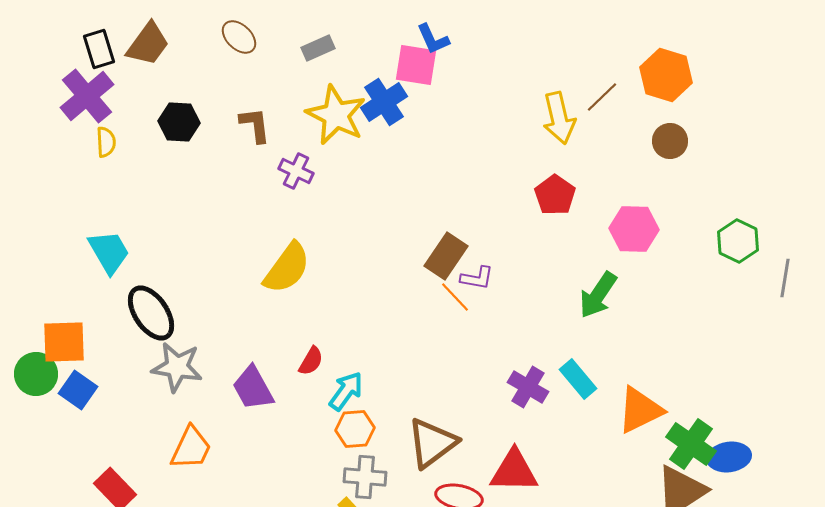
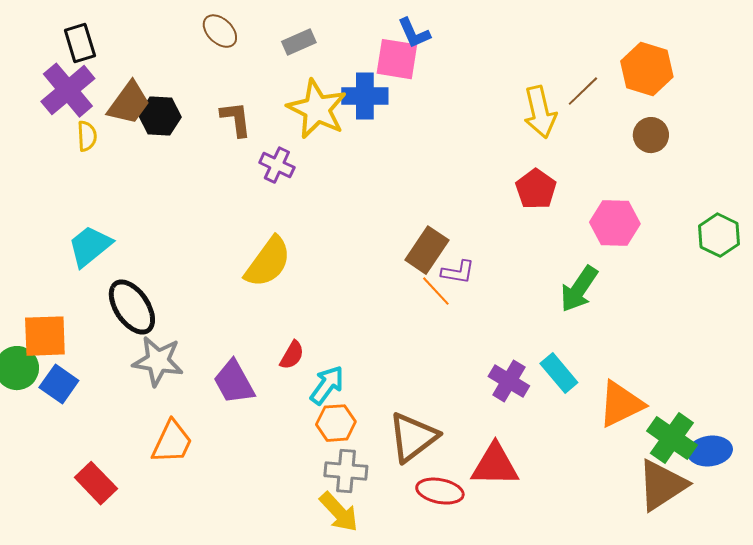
brown trapezoid: (148, 44) -> (129, 103), moved
blue cross: (384, 102) -> (365, 96), turned 33
cyan trapezoid: (109, 252) -> (90, 246), turned -99

